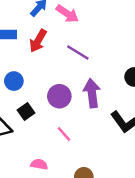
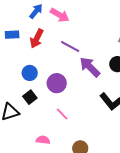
blue circle: (14, 81) -> (30, 73), moved
purple arrow: (92, 93) -> (90, 67), moved, turned -35

